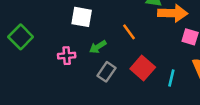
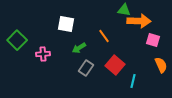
pink cross: (67, 56) -> (43, 54), moved
cyan line: (171, 78) -> (133, 81), moved

